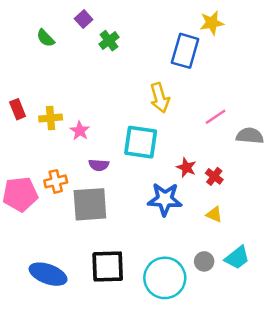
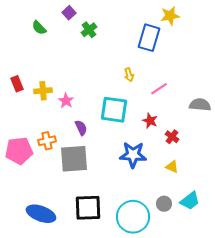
yellow arrow: (160, 98) -> (129, 75), size x0.6
pink line: (216, 117) -> (159, 89), moved
purple semicircle: (99, 165) -> (81, 128), turned -119
red star: (186, 168) -> (150, 121), moved

